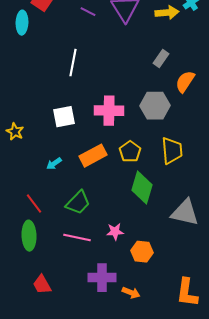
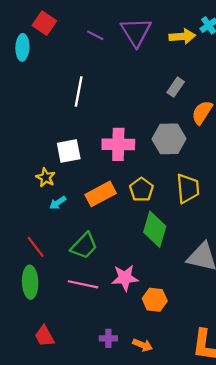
yellow star: (15, 132) -> (46, 177), moved
pink star: (115, 232) -> (125, 278), size x1.4
purple cross: (102, 278) -> (108, 338), moved, size x0.6

